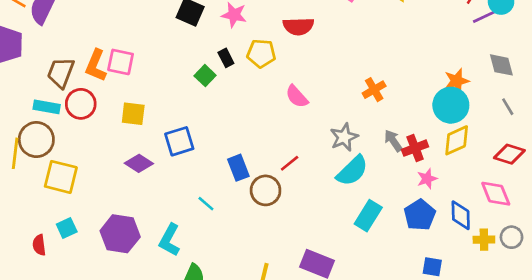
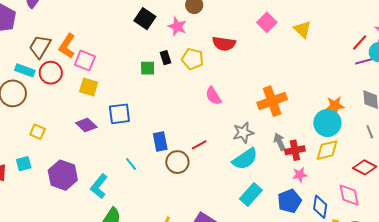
pink square: (121, 62) -> (85, 61), moved
green square: (205, 76) -> (148, 68), turned 35
orange cross: (374, 90) -> (272, 101), size x1.6
yellow square: (61, 177) -> (38, 132), moved, size x0.6

